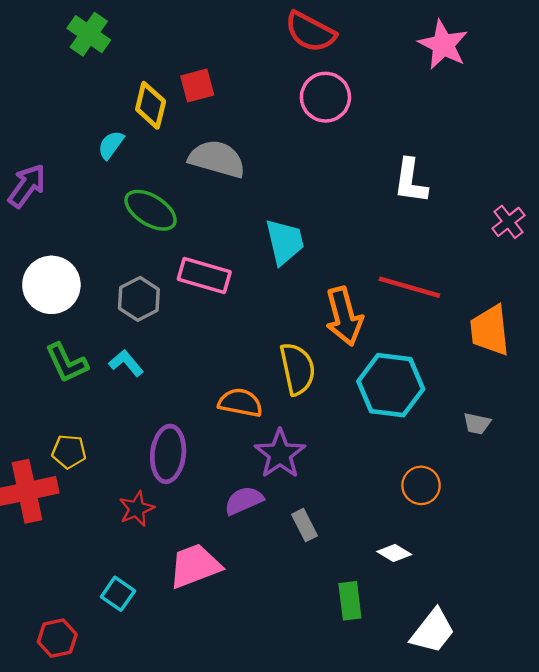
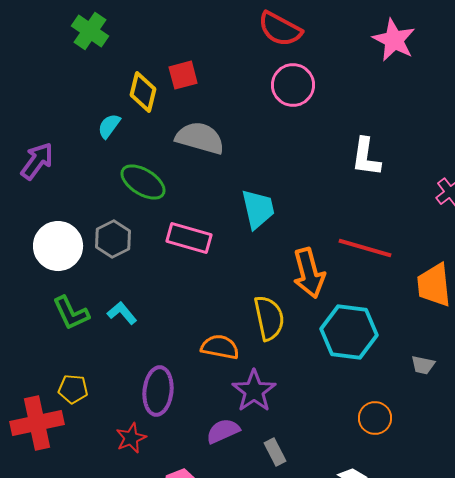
gray hexagon: (139, 299) -> (113, 239), moved

